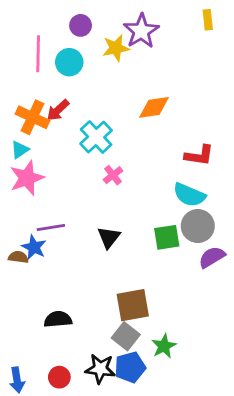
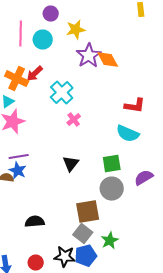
purple star: (141, 31) -> (89, 56), moved
orange diamond: (154, 107) -> (108, 60), moved, turned 70
gray circle: (198, 226) -> (112, 189), moved
purple line: (51, 227) -> (19, 157), moved

